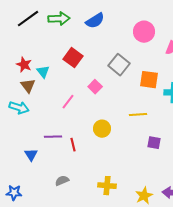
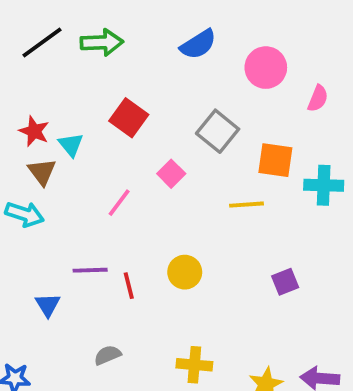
blue semicircle: (95, 21) -> (198, 44), moved
yellow line: (138, 115) -> (246, 205), moved
yellow circle: (102, 129) -> (185, 272), moved
purple square: (154, 143) -> (285, 282), turned -32

